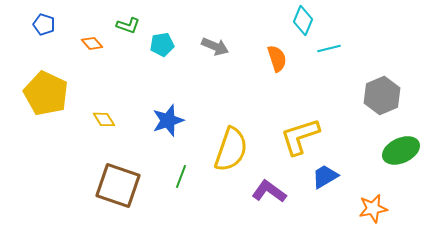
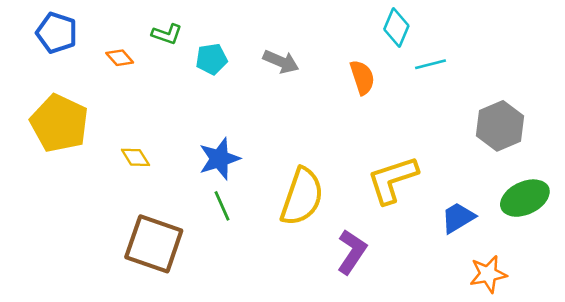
blue pentagon: (44, 24) -> (57, 33), size x1.4
green line: (181, 176) -> (222, 206), moved, turned -45
blue trapezoid: (325, 176) -> (458, 218), moved
purple L-shape: (269, 191) -> (352, 252), turned 88

